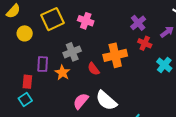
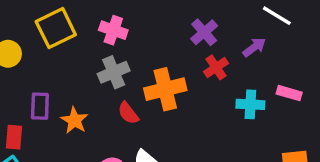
red cross: (145, 43) -> (216, 67), turned 32
gray cross: (72, 52) -> (114, 72), moved
cyan cross: (164, 65) -> (250, 104), turned -35

